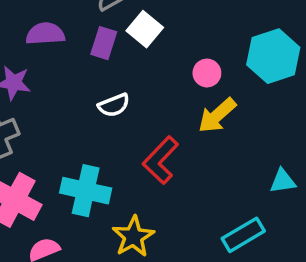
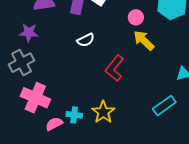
yellow arrow: (217, 115) -> (144, 40), turned 90
cyan cross: (86, 191) -> (74, 115), moved, size x0.6

